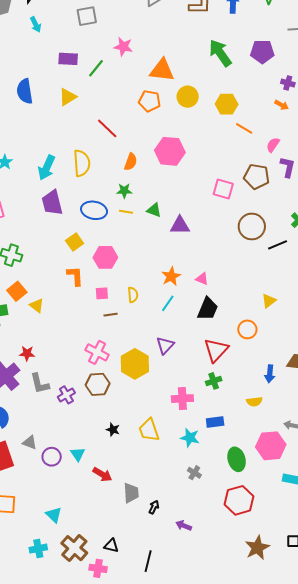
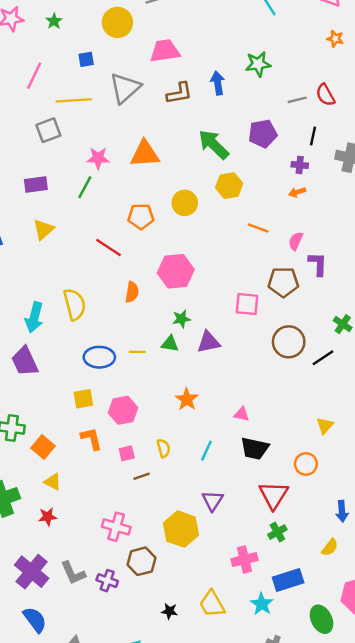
green line: (96, 68) -> (85, 187), moved
orange triangle: (162, 70) -> (145, 154), moved
yellow hexagon: (227, 104) -> (229, 186), moved
orange arrow: (282, 105) -> (297, 192), turned 144
red line: (107, 128) -> (109, 247), moved
green star: (124, 191) -> (181, 319), moved
purple trapezoid: (52, 203) -> (25, 361), moved
purple triangle: (180, 225) -> (209, 342), moved
yellow square: (75, 242) -> (83, 399), turned 36
orange star: (171, 276) -> (187, 399), moved
orange square: (17, 291) -> (43, 447), moved
black trapezoid: (208, 309) -> (255, 448), turned 90
pink cross: (97, 352) -> (116, 527), moved
red star: (27, 353) -> (48, 517), moved
purple cross: (66, 395) -> (107, 581), turned -30
yellow semicircle: (254, 402) -> (330, 547), turned -35
blue rectangle: (215, 422) -> (288, 580), size x1.4
cyan star: (190, 438) -> (262, 604), turned 30

